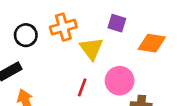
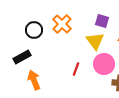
orange cross: (63, 27) -> (62, 24), turned -30
yellow triangle: (91, 49) -> (95, 41), moved

